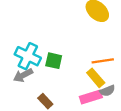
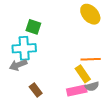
cyan cross: (28, 56) -> (24, 48), turned -35
green square: (54, 61) -> (33, 27), moved

